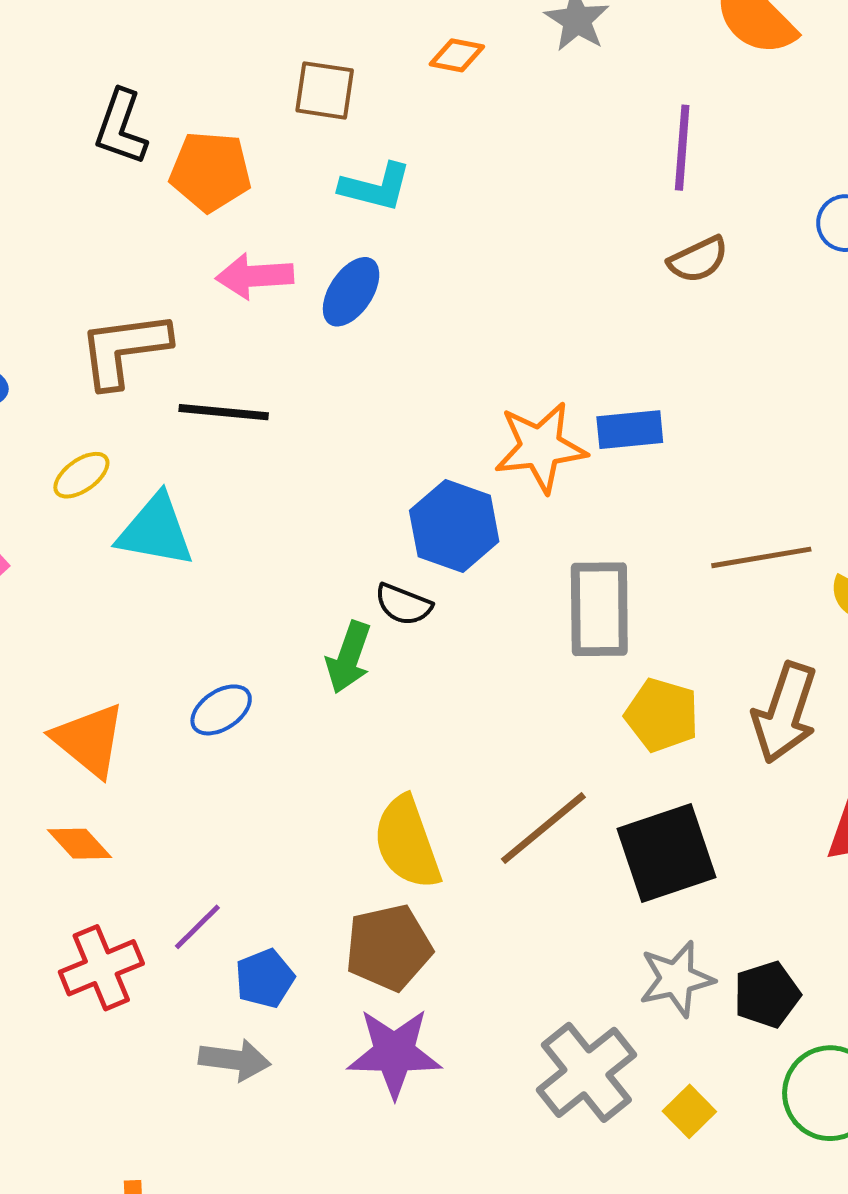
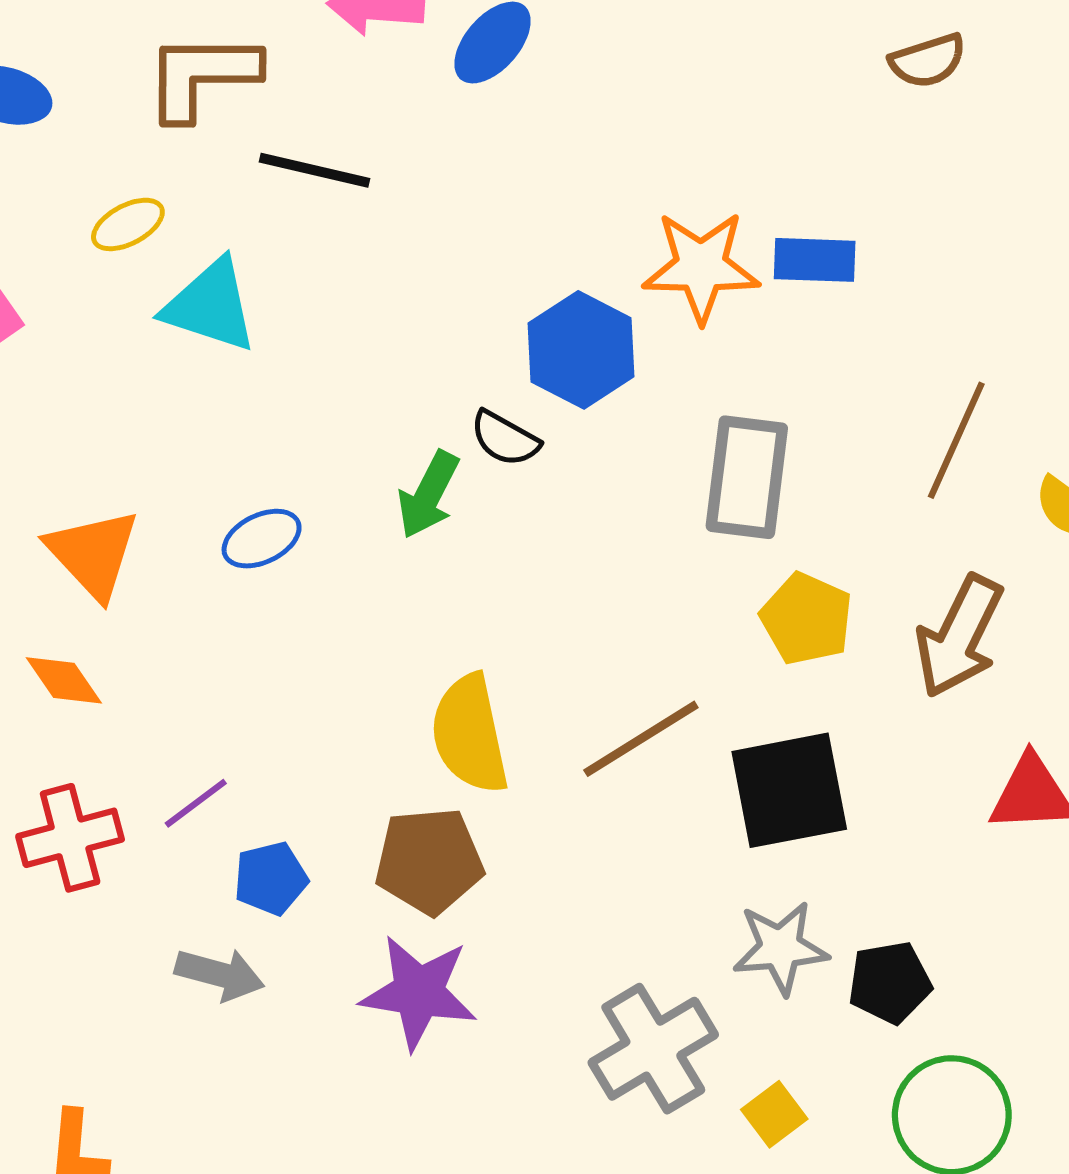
brown line: (761, 557) -> (956, 440), turned -64

